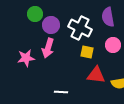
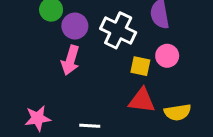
yellow square: (87, 52) -> (140, 66), moved
pink star: (26, 58) -> (38, 118), moved

